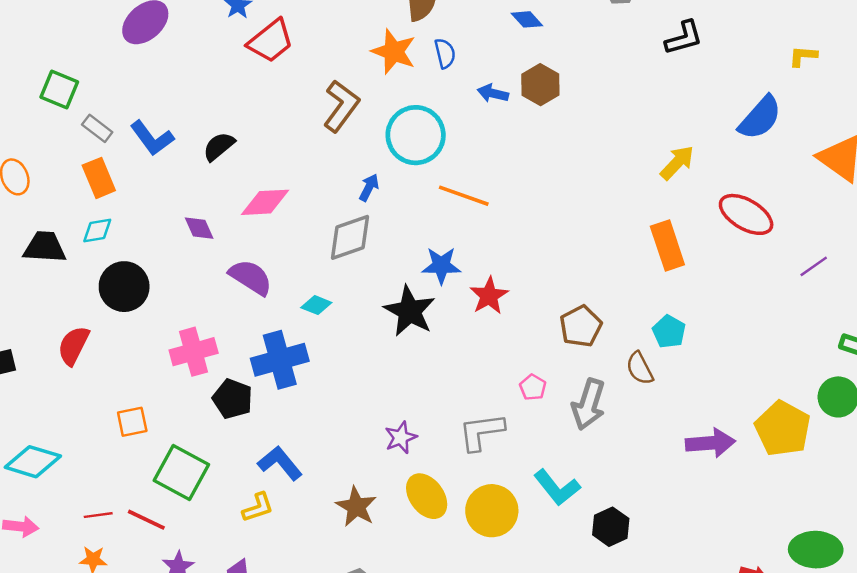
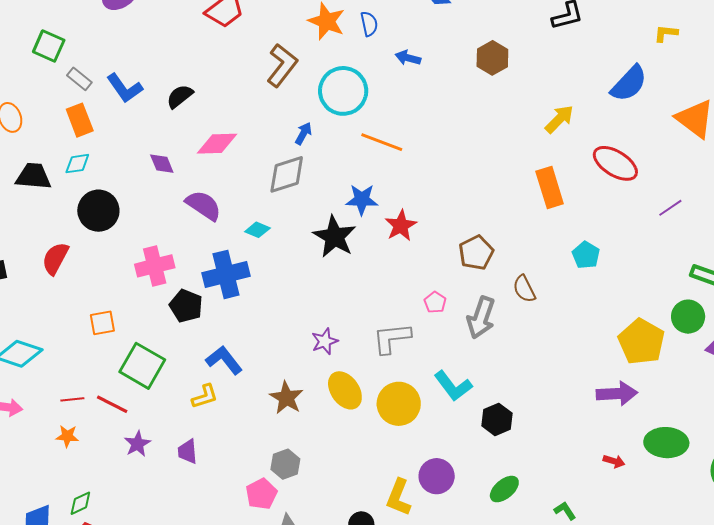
brown hexagon: (540, 85) -> (492, 58), moved
cyan pentagon: (669, 332) -> (586, 255), moved
purple arrow: (710, 443) -> (617, 394), moved

